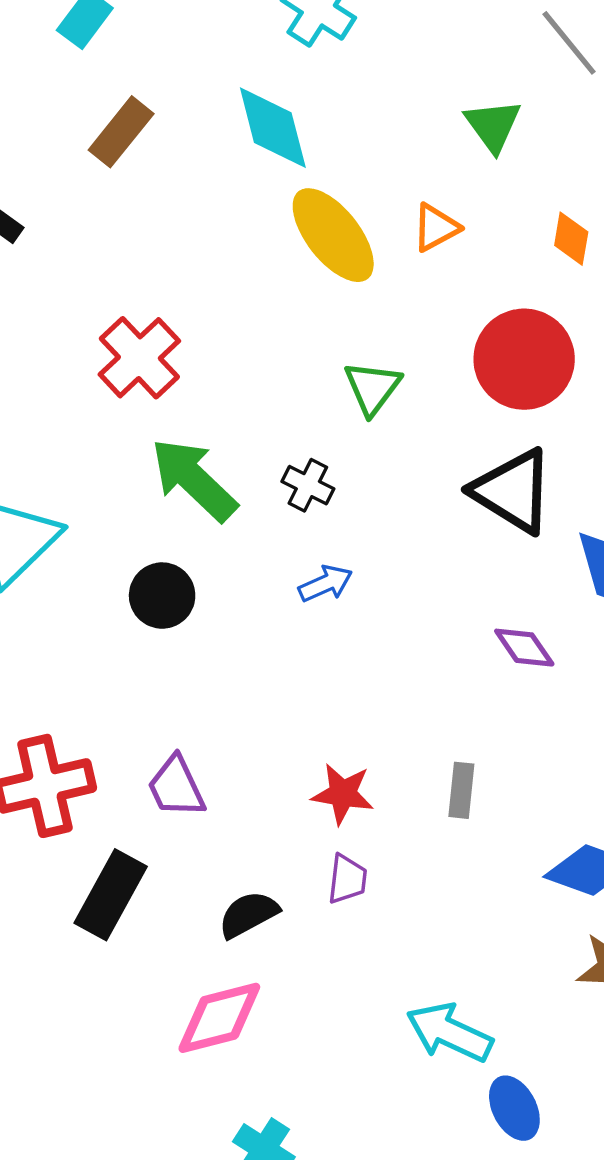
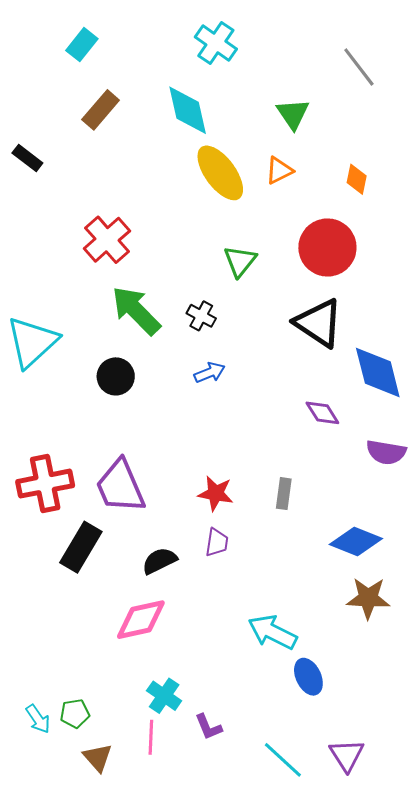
green triangle: (493, 125) -> (293, 114), moved
purple trapezoid: (176, 787) -> (120, 486), size x1.5

